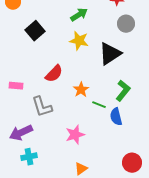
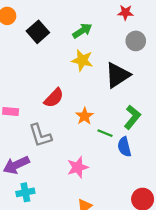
black square: (35, 31) -> (38, 32), moved

